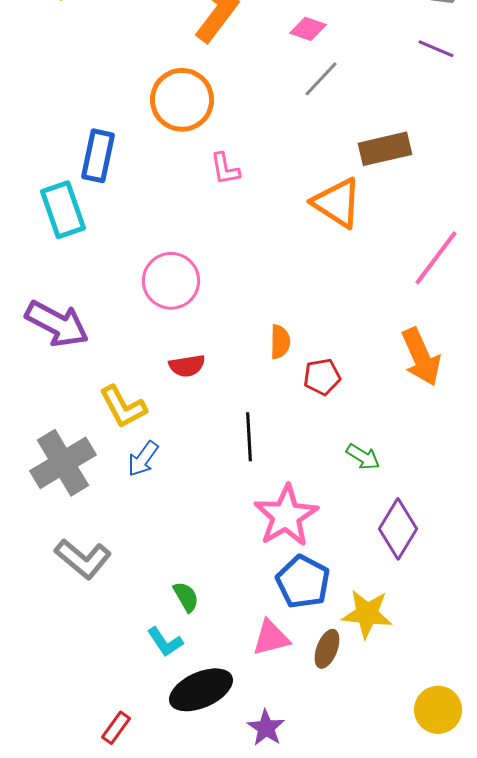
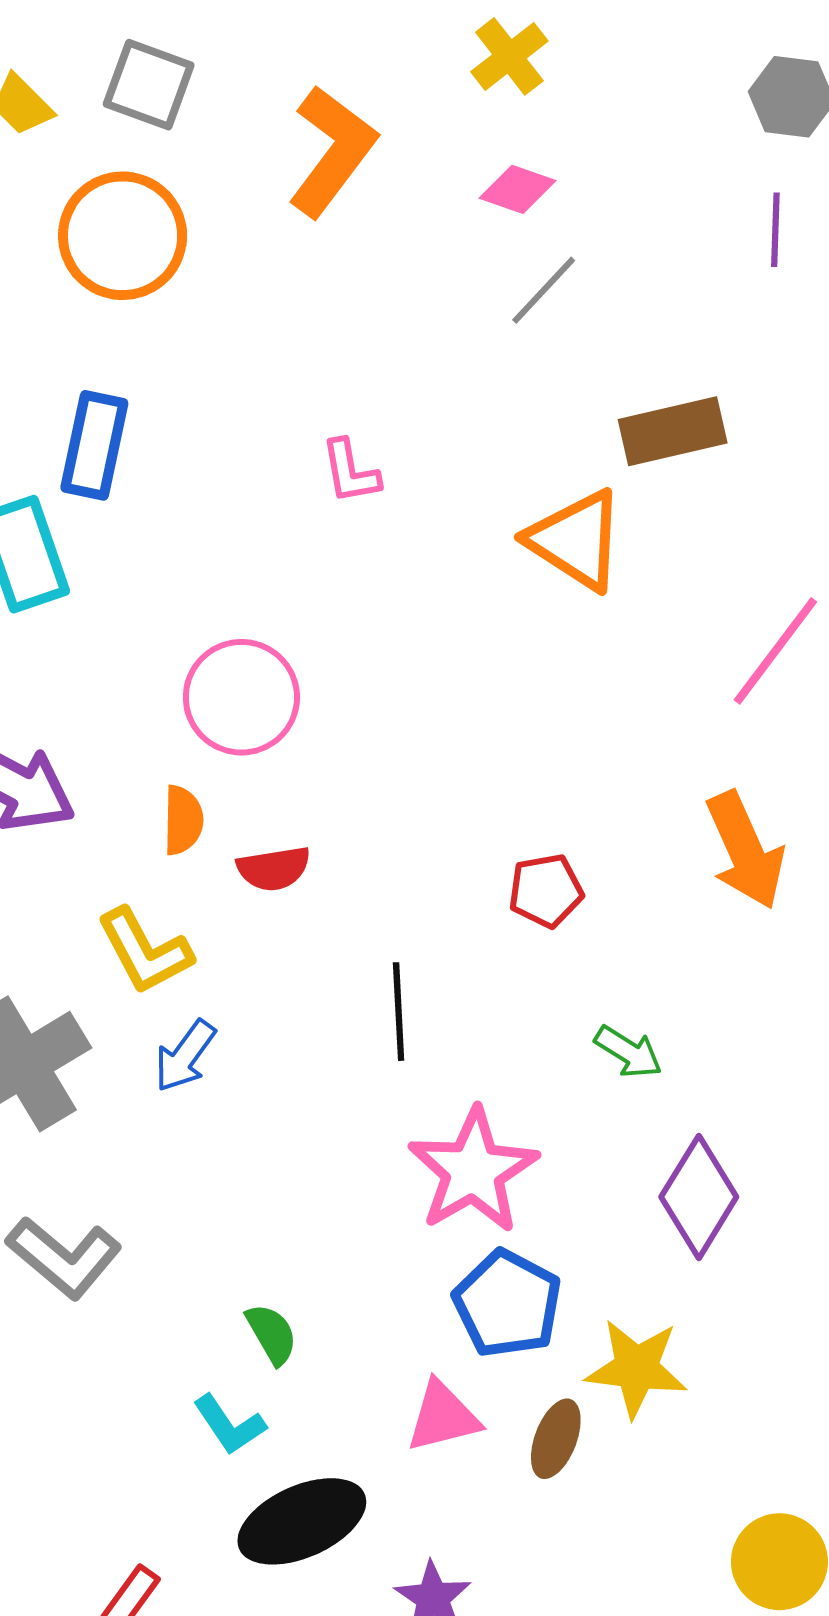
purple line: (436, 49) -> (775, 230), turned 69
orange circle: (182, 100) -> (123, 236), moved
orange semicircle: (280, 342) -> (183, 820), moved

